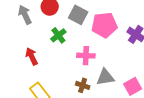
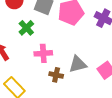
pink cross: (86, 56) -> (43, 53), moved

